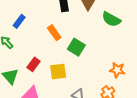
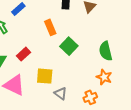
green semicircle: (111, 19) -> (106, 51), moved, turned 36
yellow square: (58, 72) -> (45, 76), moved

